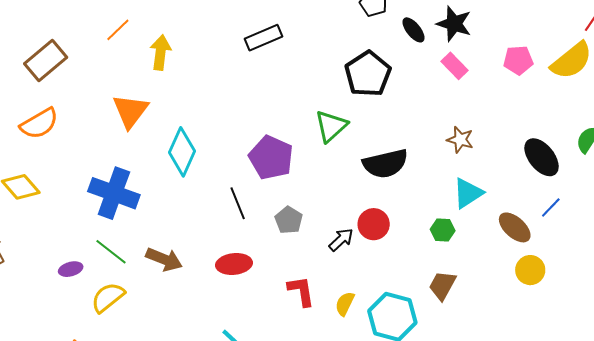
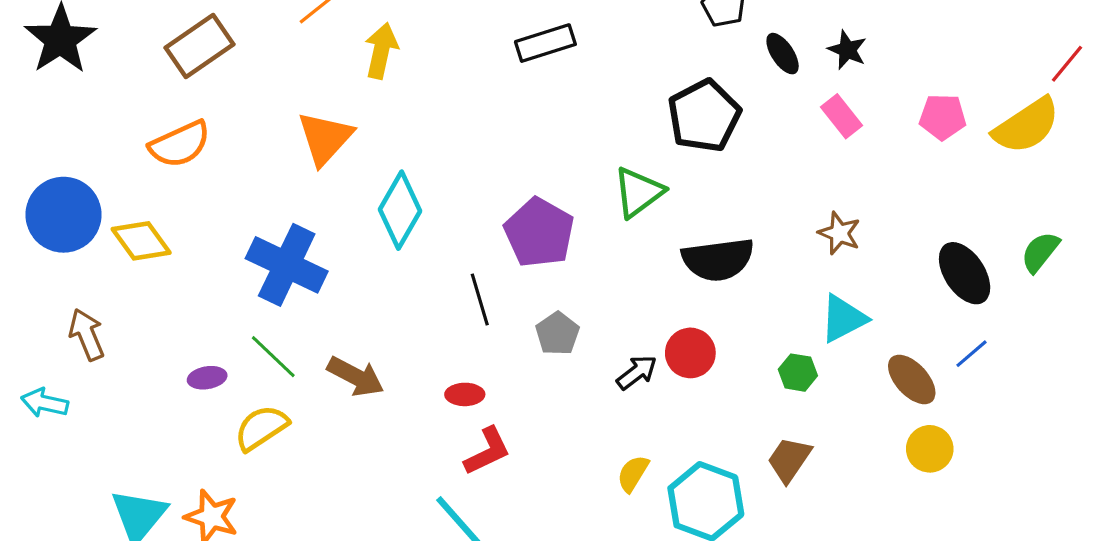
black star: (454, 24) -> (847, 50), size x0.7
red ellipse: (234, 264) -> (465, 394), size x0.7
red L-shape: (301, 291) -> (487, 451), moved, turned 68

